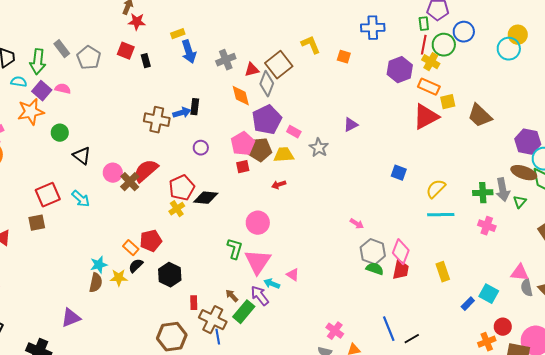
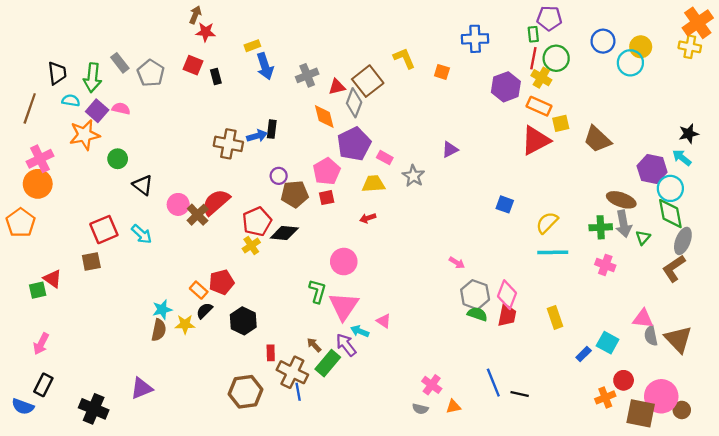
blue circle: (464, 32) -> (603, 41), moved
brown pentagon: (260, 150) -> (295, 194), moved
brown ellipse: (524, 173) -> (621, 200), moved
purple triangle: (71, 318) -> (142, 388), moved
black line: (412, 339) -> (520, 394), turned 42

